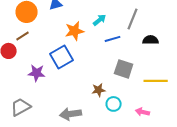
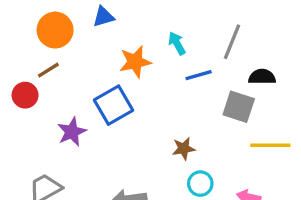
cyan arrow: (100, 20) -> (177, 43), turned -80
gray square: (124, 69) -> (239, 107), moved
purple star: (37, 73) -> (72, 132), turned -30
brown star: (99, 90) -> (184, 149), moved

